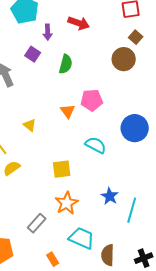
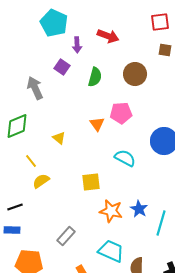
brown square: (136, 37) -> (165, 50), turned -32
brown circle: (124, 59) -> (135, 74), moved
orange star: (67, 203) -> (111, 211), moved, turned -30

